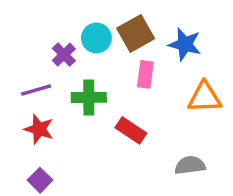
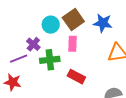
purple cross: (64, 55) -> (33, 44), moved
pink rectangle: (145, 74) -> (72, 44), moved
red star: (39, 129) -> (13, 82), moved

